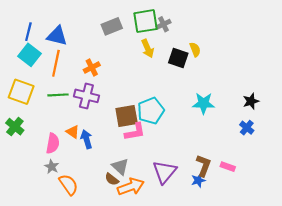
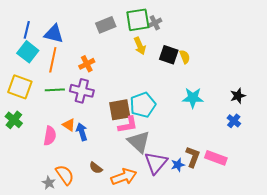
yellow semicircle: (195, 50) -> (185, 57), moved
gray star: (52, 167) -> (49, 183), moved
gray triangle: (120, 167) -> (139, 142), moved, size x1.4
pink rectangle: (228, 167) -> (216, 158), size x1.5
brown semicircle: (112, 179) -> (96, 168), moved
blue star: (198, 180) -> (178, 165), moved

